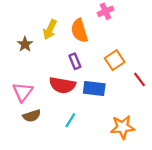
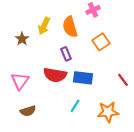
orange square: (115, 60) -> (101, 42), moved
red line: (140, 79) -> (123, 80), moved
brown semicircle: (32, 116) -> (28, 111), moved
cyan line: (70, 120) -> (75, 106), moved

